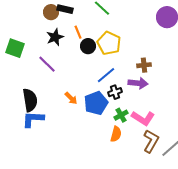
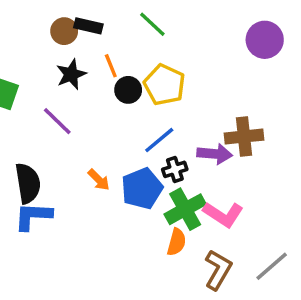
brown cross: (144, 65) -> (244, 137), moved, size x1.5
green cross: (121, 115) -> (185, 209), size x1.6
brown L-shape: (151, 141) -> (218, 270), moved

